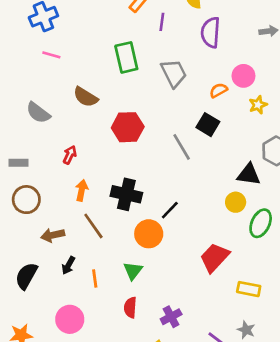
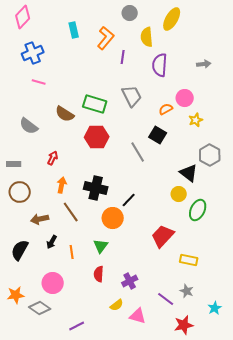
green rectangle: (126, 57) -> (95, 104), moved, turned -60
black triangle: (249, 175) -> (189, 173), turned 30

